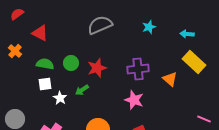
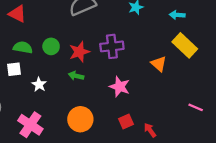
purple cross: (138, 69) -> (112, 46), moved
white square: (45, 84) -> (14, 69), moved
green arrow: (82, 90) -> (76, 76), moved, turned 48

